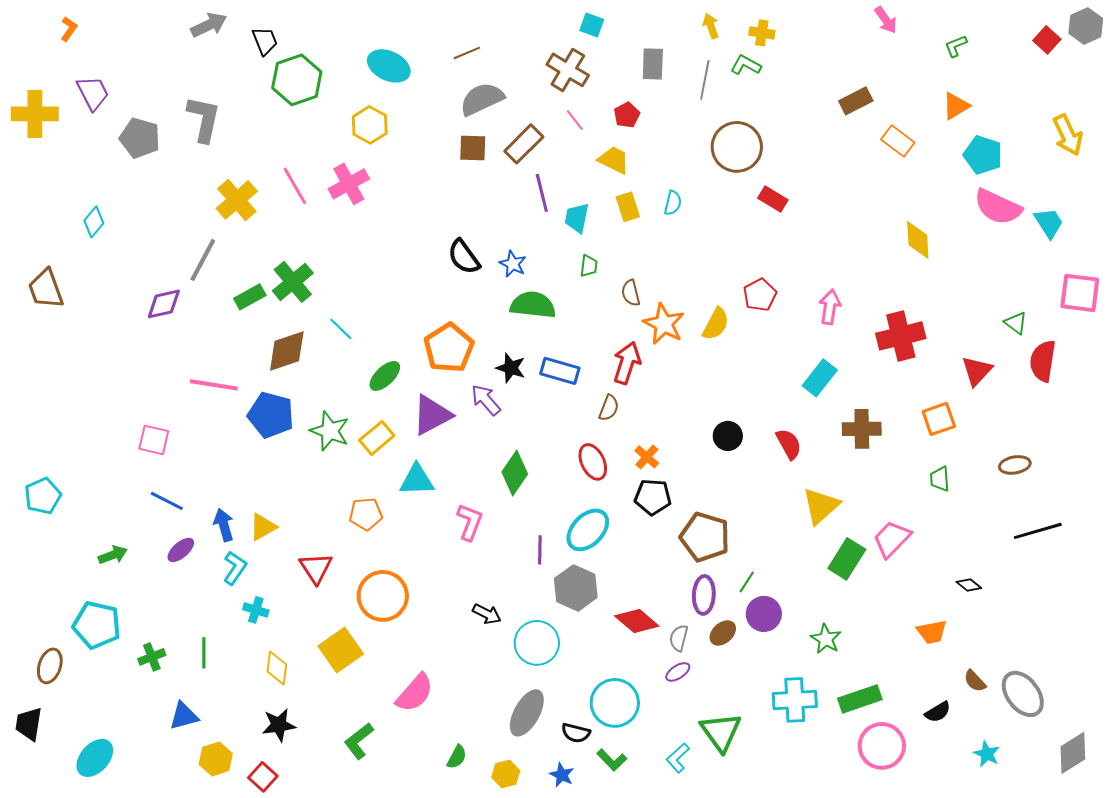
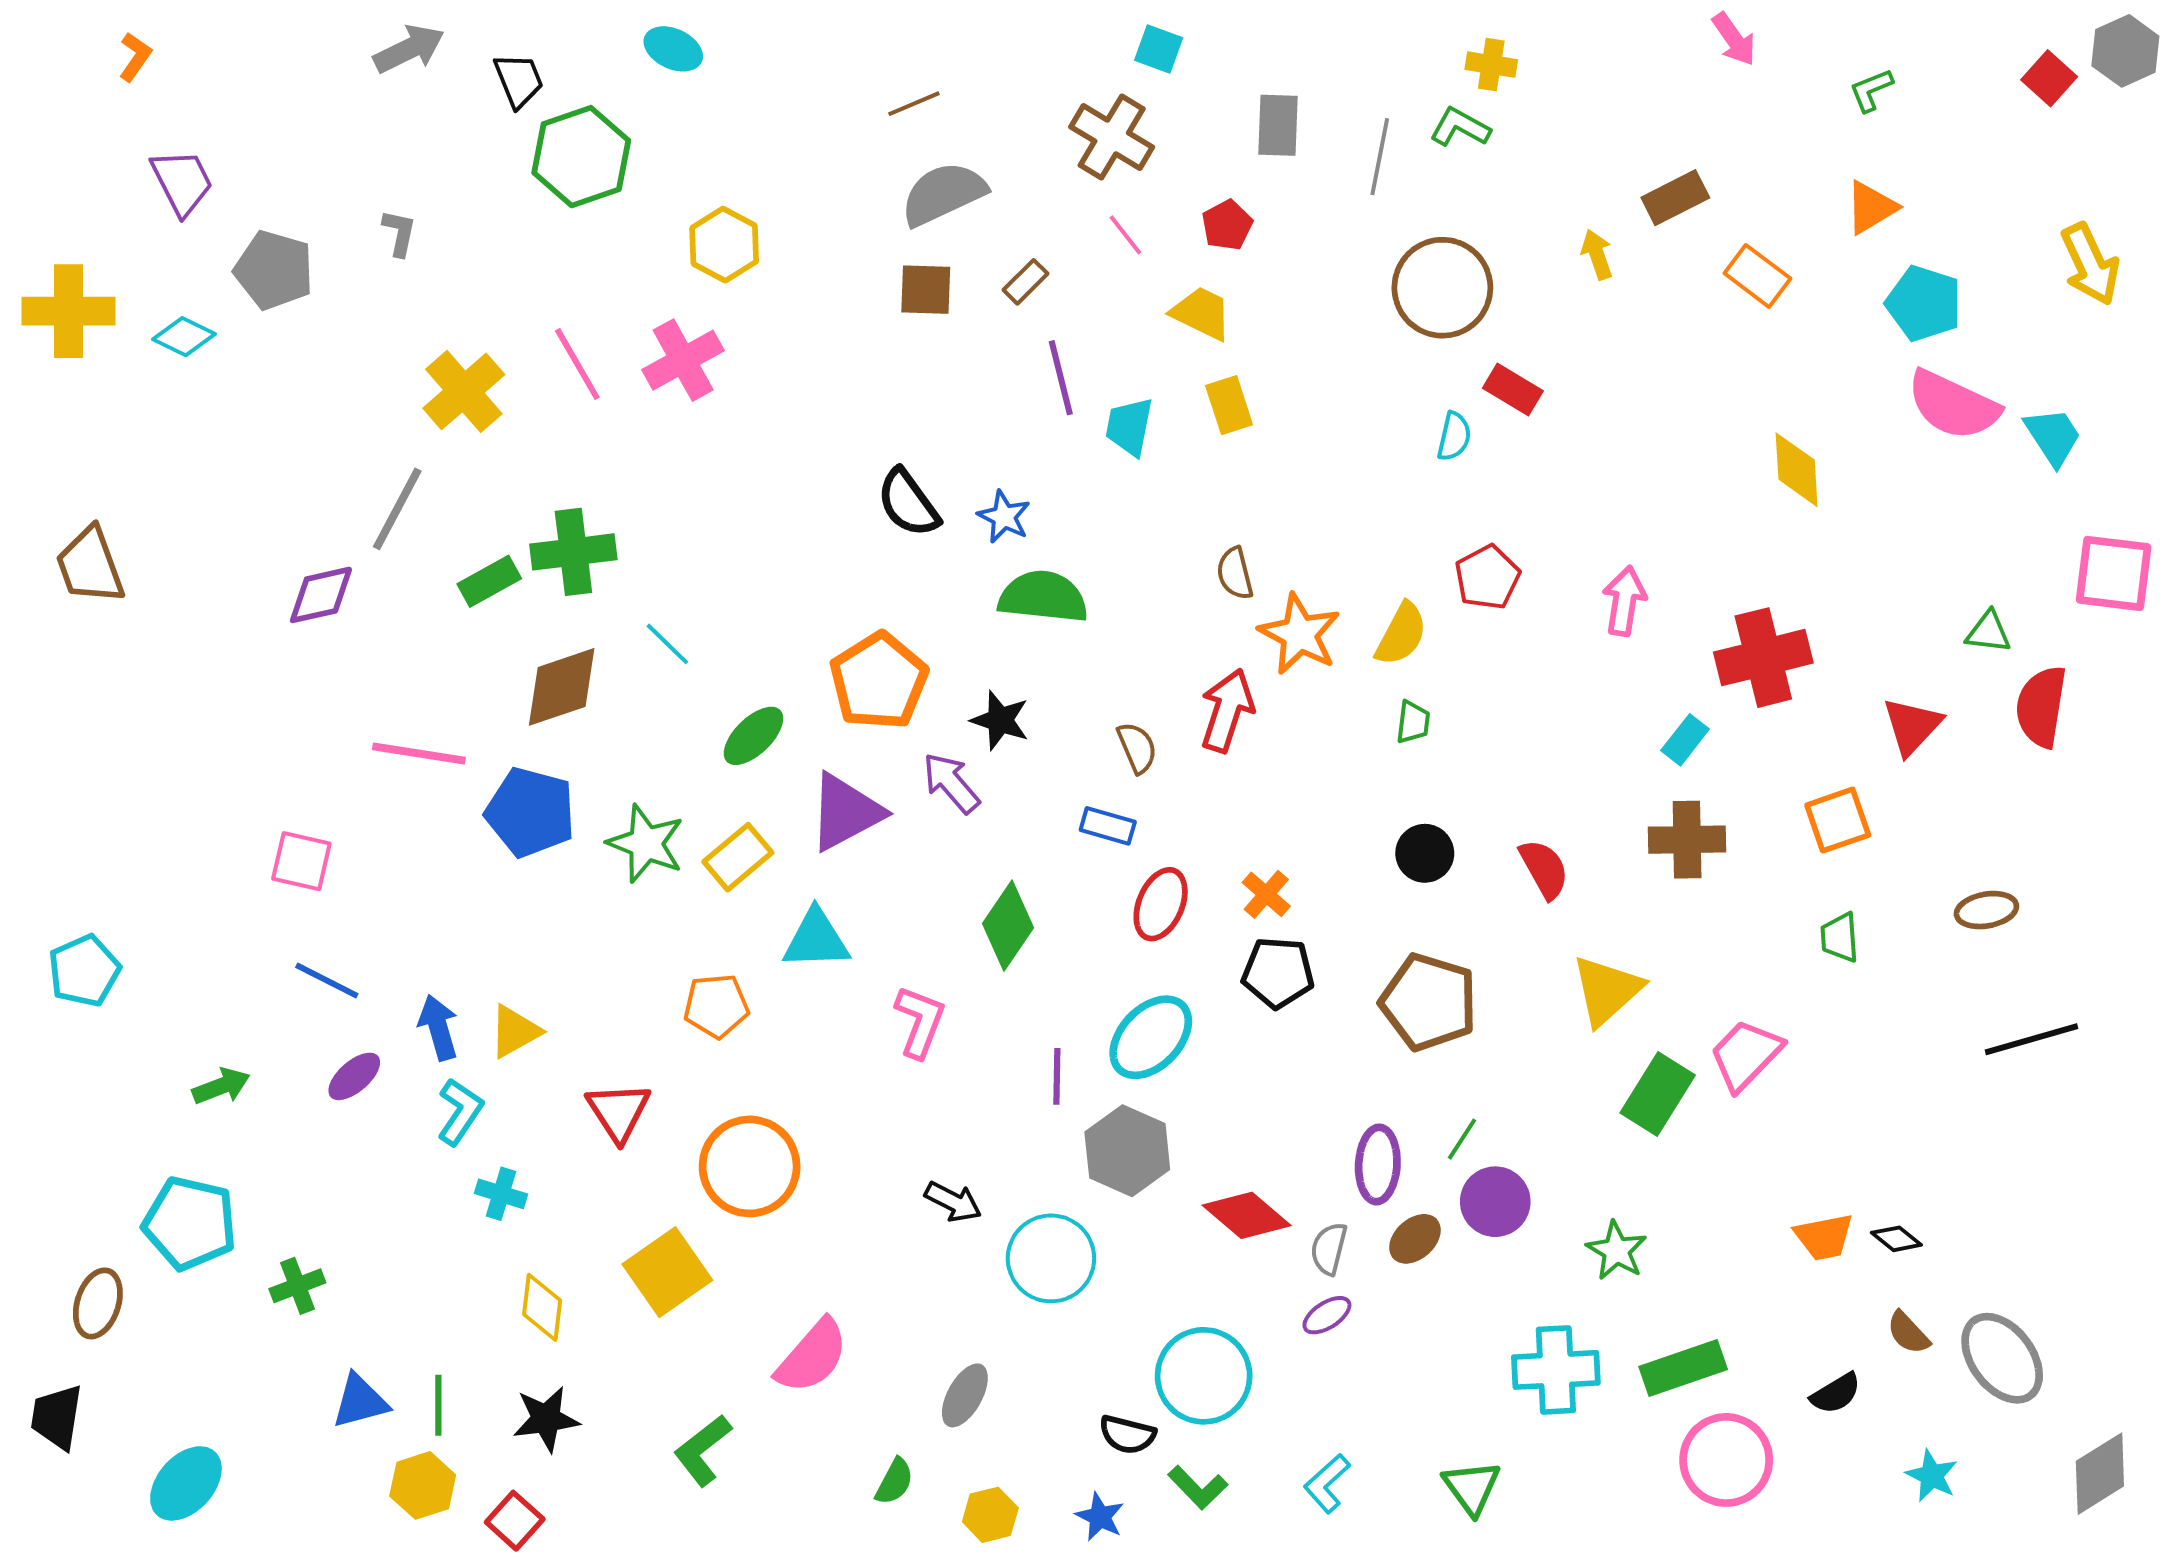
yellow arrow: (711, 26) -> (1597, 254), moved
cyan ellipse: (389, 66) -> (673, 49), moved, size x0.7
yellow cross: (35, 114) -> (69, 311), moved
gray L-shape: (204, 119) -> (399, 233), size x0.5
brown rectangle: (524, 144) -> (1026, 282), size x0.6
cyan semicircle: (673, 203) -> (1454, 436), moved
cyan diamond: (94, 222) -> (184, 337), moved, turned 76
green trapezoid: (589, 266) -> (1413, 722), moved
green cross: (293, 282) -> (573, 552), turned 33
green triangle: (1016, 323) -> (1988, 632), turned -30
blue rectangle: (560, 371) -> (1108, 826), moved, size x0.7
cyan rectangle: (820, 378) -> (1685, 740), moved, size x0.7
brown semicircle: (609, 408) -> (1137, 748), moved, turned -44
red ellipse: (593, 462) -> (1161, 904), turned 48
brown pentagon: (705, 537) -> (1429, 1002), moved
black diamond: (969, 585) -> (1896, 1239), moved
green line: (204, 653) -> (438, 1405), moved
gray ellipse: (527, 713) -> (965, 1395), moved, size x0.7
green triangle: (721, 732) -> (1472, 1487), moved, size x0.7

